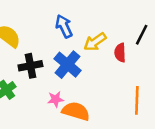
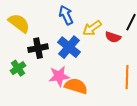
red semicircle: (120, 53) -> (113, 37), turned -70
pink star: (56, 99) -> (59, 76), size x1.5

